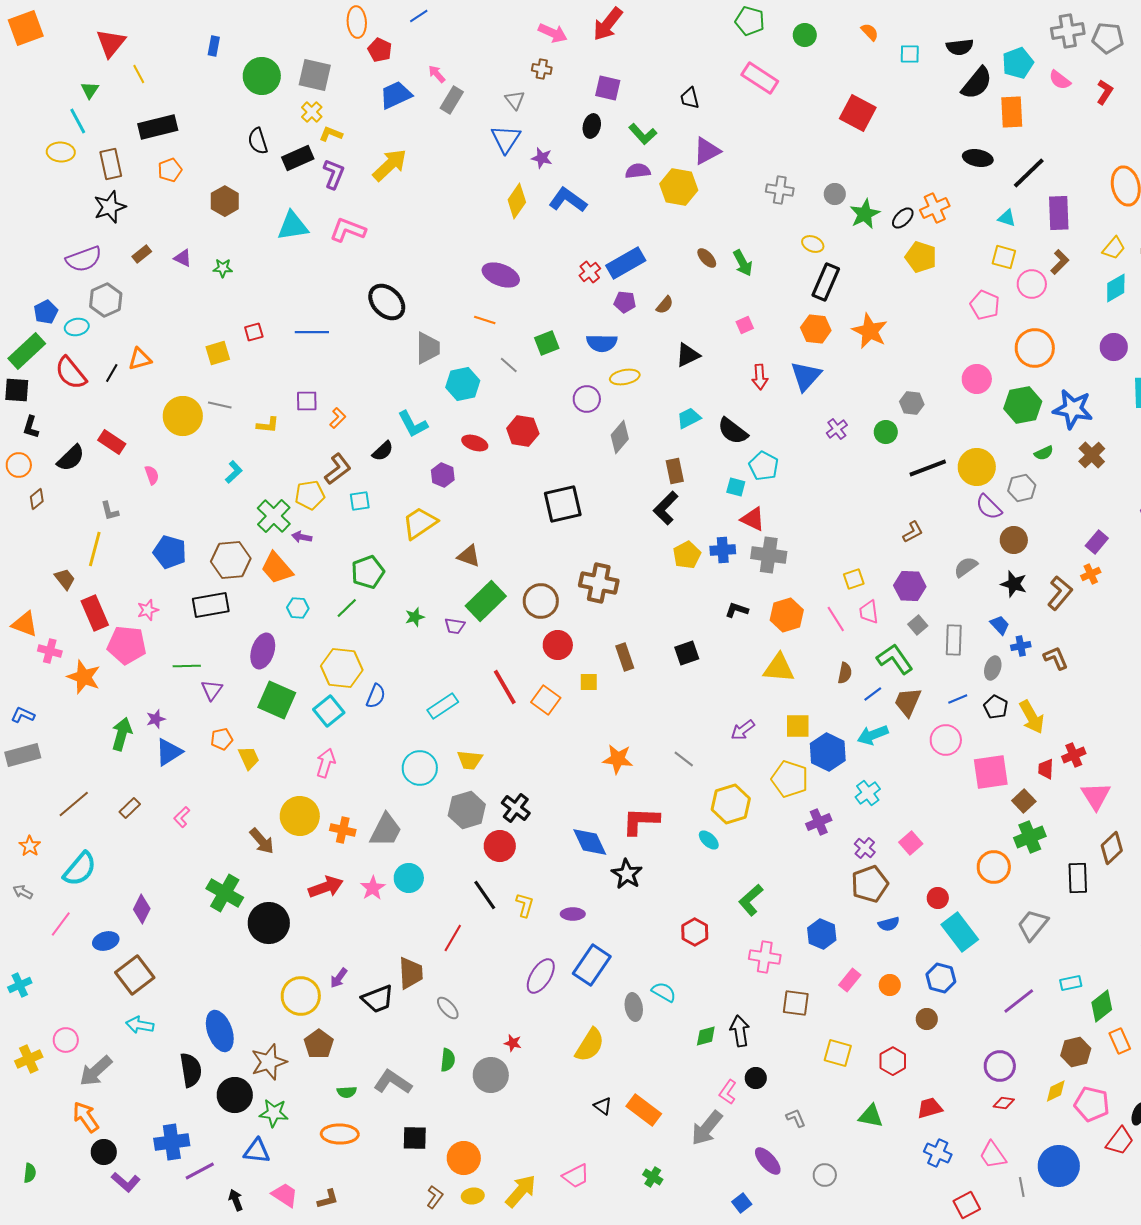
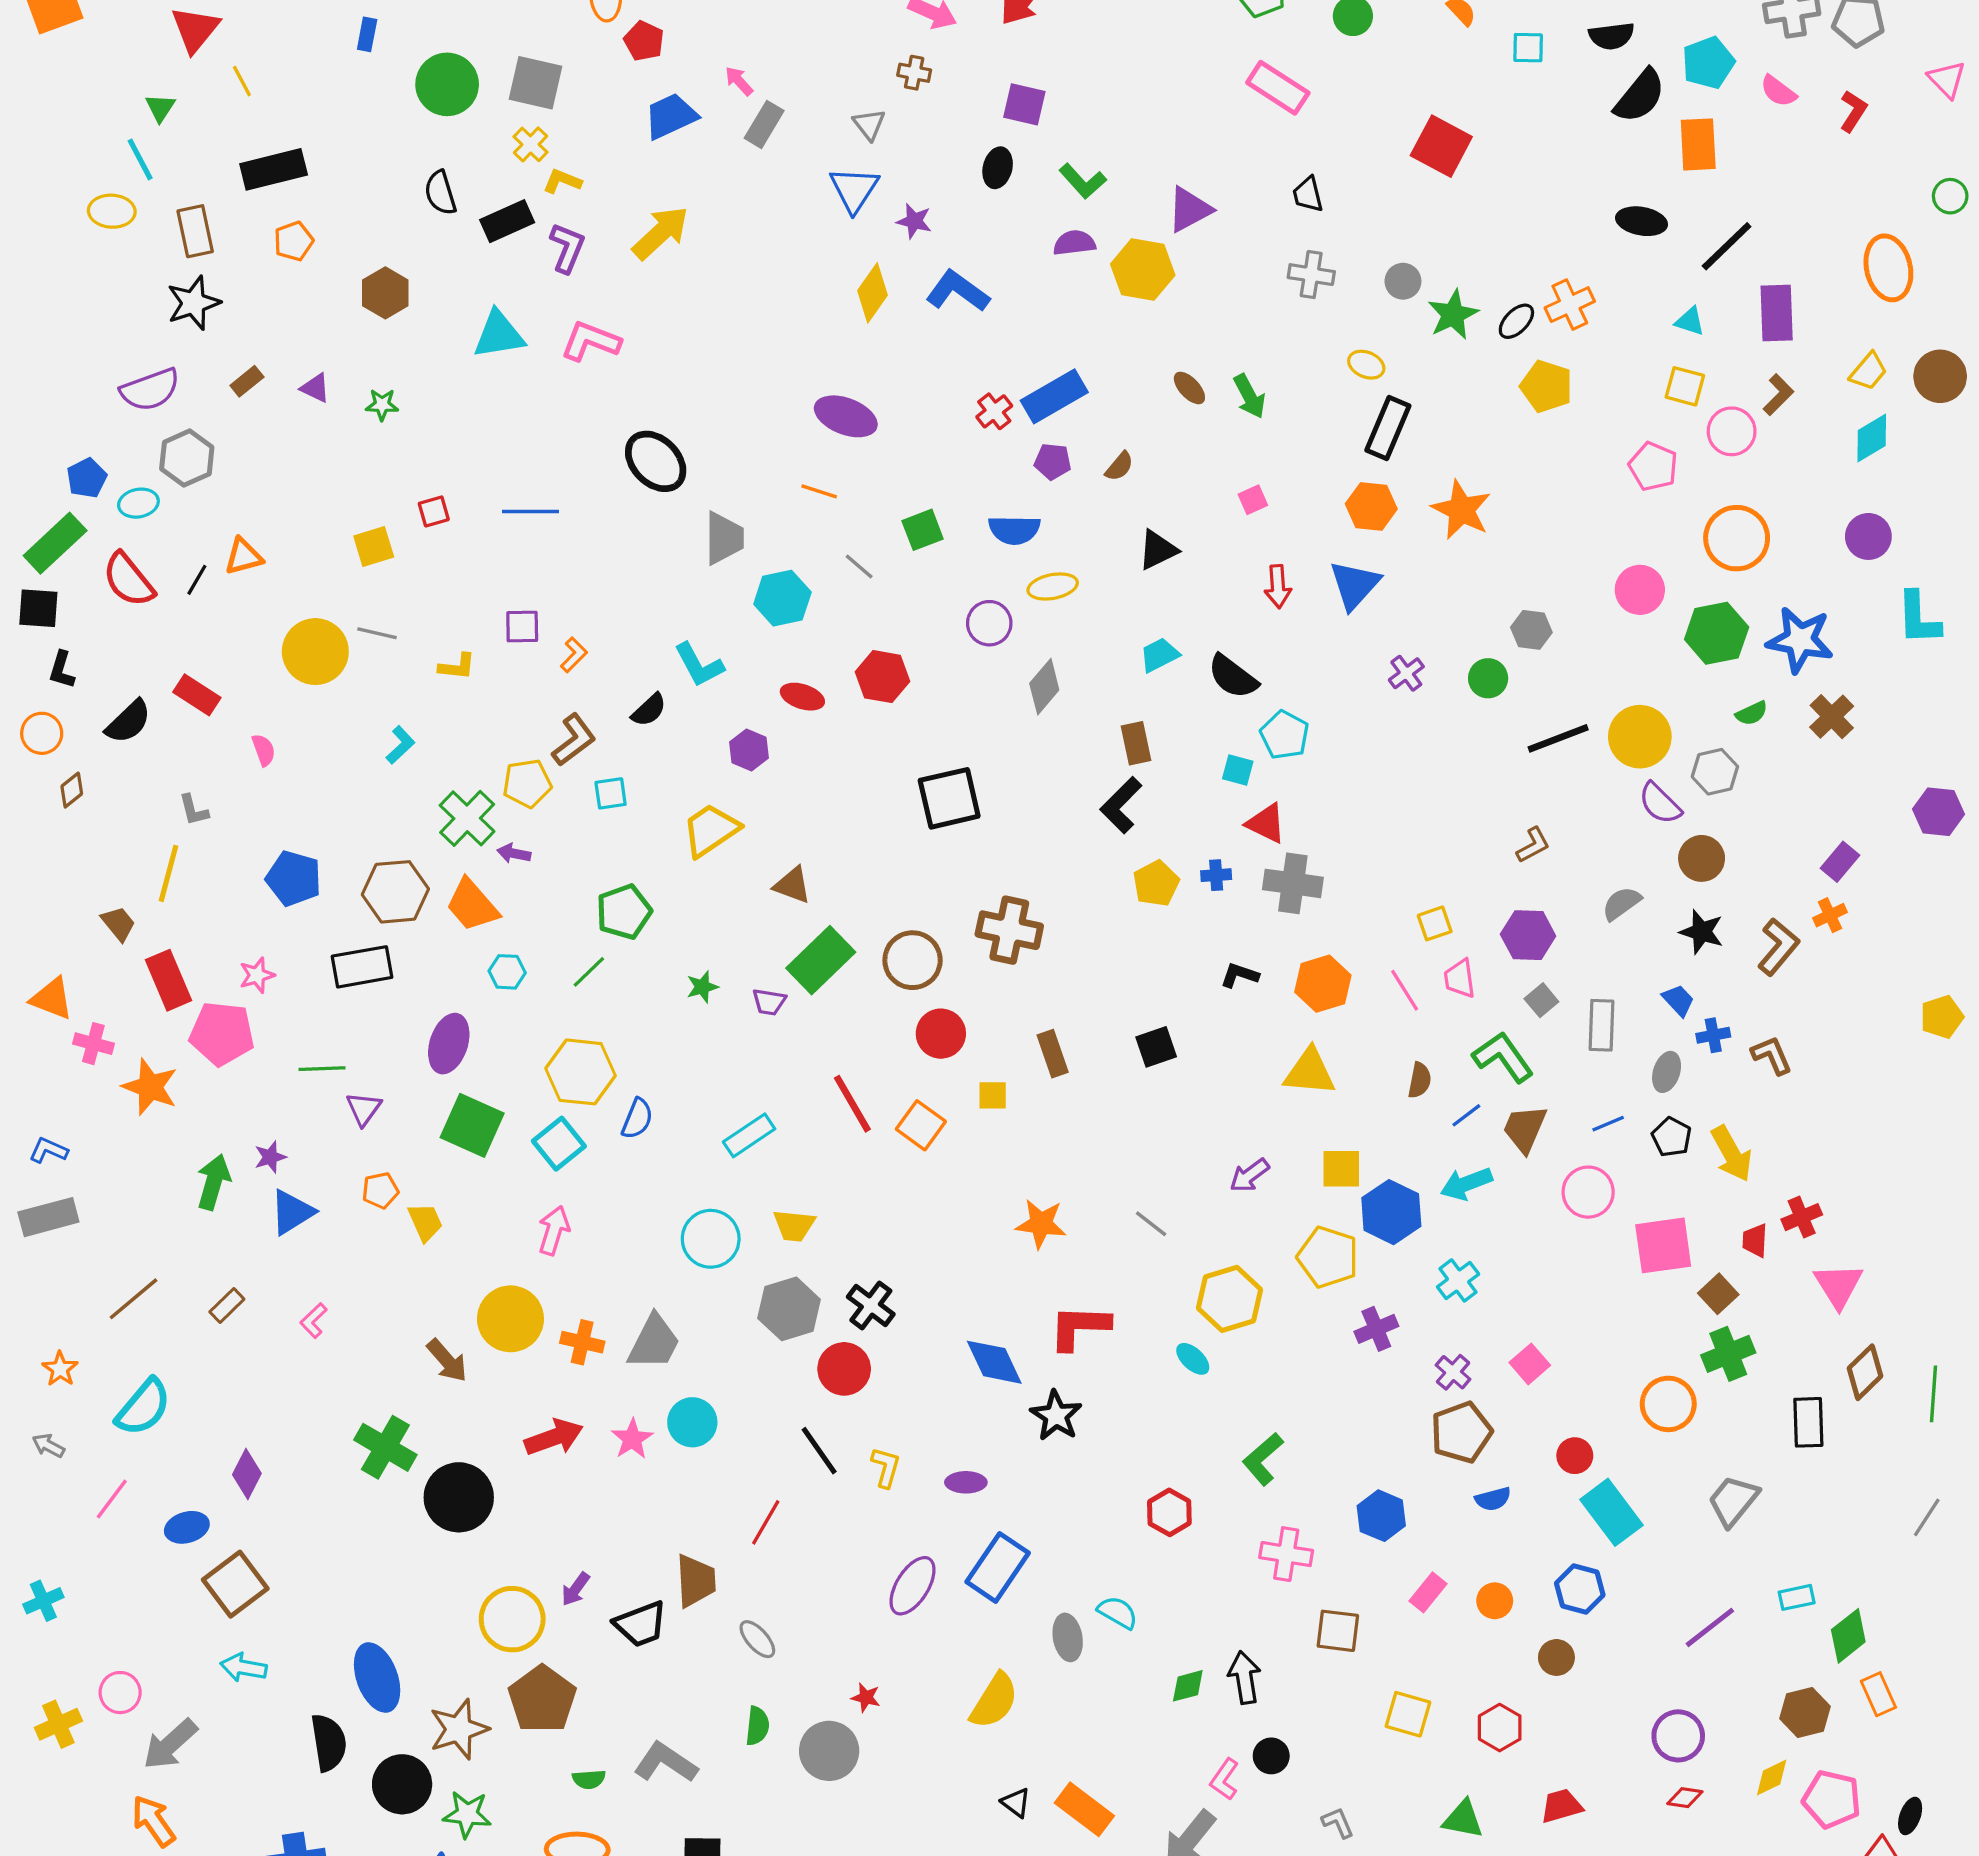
black trapezoid: (690, 98) -> (1308, 194), moved
blue cross: (723, 550) -> (1216, 875), size x0.7
brown pentagon: (319, 1044) -> (542, 1699), size x1.4

